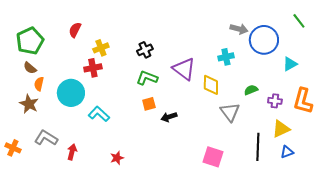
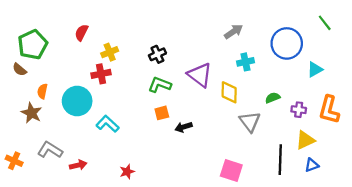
gray arrow: (239, 29) -> (234, 31), moved, turned -48
brown semicircle: (30, 68) -> (20, 70), moved
red arrow: (72, 152) -> (78, 165), turned 63

